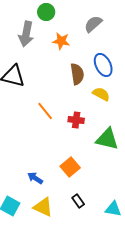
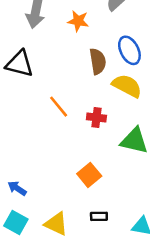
yellow semicircle: (101, 94) -> (127, 86), size x1.4
blue arrow: (35, 178) -> (17, 188), moved
black rectangle: (78, 201) -> (99, 216), turned -56

